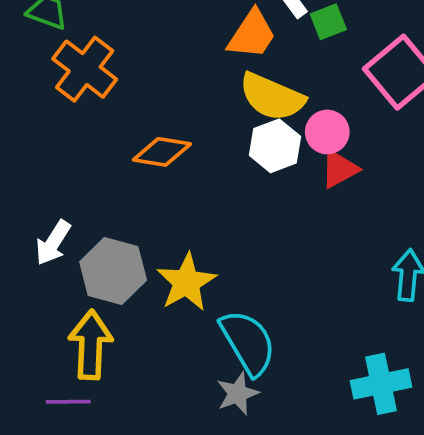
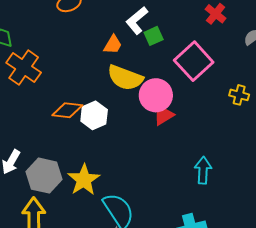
orange trapezoid: (252, 34) -> (113, 45), size x0.7
pink circle: (327, 132) -> (156, 95), size x1.4
white hexagon: (275, 146) -> (94, 115), moved

